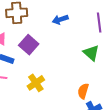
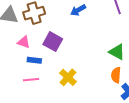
green triangle: (91, 53) -> (117, 52), moved

